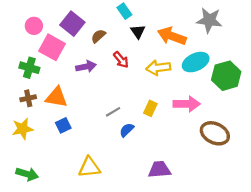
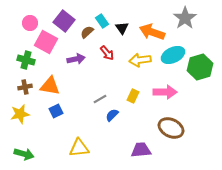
cyan rectangle: (124, 11) -> (102, 21), moved
gray star: (209, 20) -> (185, 18), turned 30
brown ellipse: (215, 133) -> (171, 128), moved

